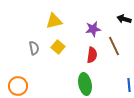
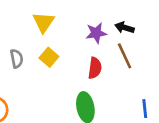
black arrow: (124, 19) -> (125, 28), moved
yellow triangle: (54, 21) -> (44, 22), turned -42

